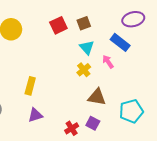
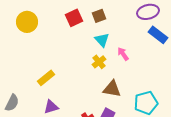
blue rectangle: (120, 42) -> (158, 35), moved
yellow rectangle: (30, 86) -> (46, 78), turned 36

